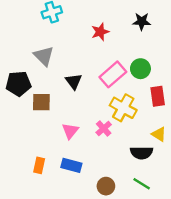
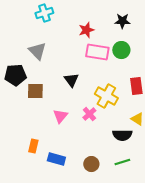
green circle: (140, 69) -> (121, 50), moved
pink rectangle: (113, 74) -> (97, 52), moved, turned 50
black triangle: (74, 81) -> (71, 80), moved
blue rectangle: (71, 165) -> (56, 159), moved
green line: (142, 184) -> (122, 162), turned -49

